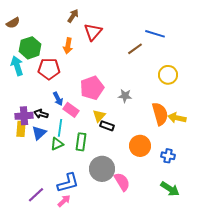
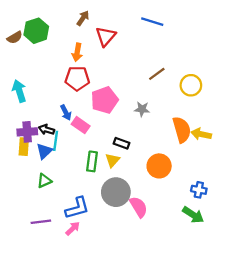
brown semicircle: (13, 23) -> (15, 38), moved
blue line: (155, 34) -> (152, 22), moved
green hexagon: (30, 48) -> (36, 31), moved
brown line: (135, 49) -> (157, 74), moved
cyan arrow: (17, 66) -> (19, 91), moved
red pentagon: (49, 69) -> (77, 78), moved
yellow triangle: (99, 116) -> (112, 160), moved
cyan line: (60, 128) -> (56, 141), moved
green triangle: (57, 144) -> (44, 181), moved
blue cross: (168, 156) -> (199, 190), moved
purple line: (36, 195) -> (41, 222), turned 36

